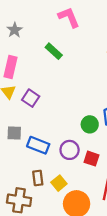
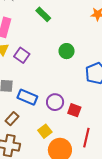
green circle: (90, 124) -> (67, 51), moved
brown rectangle: (38, 178) -> (12, 119), moved, turned 48

